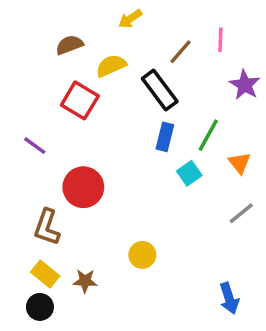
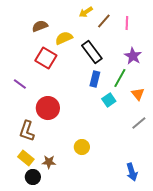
yellow arrow: (130, 19) -> (86, 12), moved
brown line: (181, 52) -> (104, 21), moved
purple star: (245, 85) -> (133, 56), moved
black circle: (40, 307) -> (33, 177), moved

